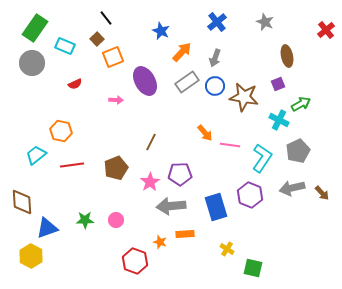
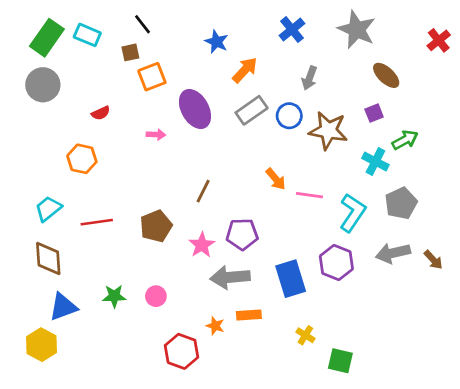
gray star: (265, 22) -> (357, 30), size x1.6
brown square: (97, 39) -> (130, 52), turned 32
cyan rectangle: (65, 46) -> (87, 35), moved
brown ellipse: (287, 56) -> (386, 75), turned -35
gray arrow: (215, 58) -> (309, 78), moved
orange hexagon: (61, 131) -> (82, 159), moved
brown diamond: (22, 202) -> (48, 258), moved

